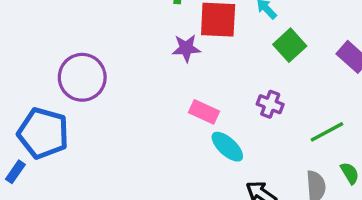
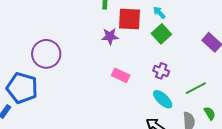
green square: (290, 45) -> (161, 34), moved
cyan ellipse: (227, 147) -> (163, 99), moved

